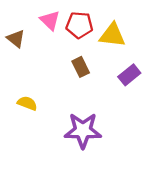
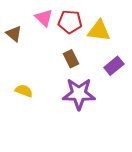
purple star: (83, 130) -> (79, 94), moved

